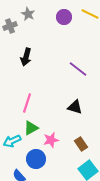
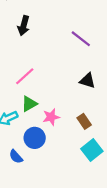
pink line: (27, 103) -> (25, 76), turned 30
black triangle: (75, 107) -> (87, 81), moved

